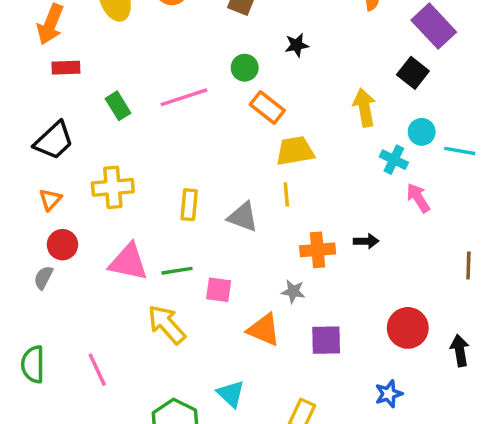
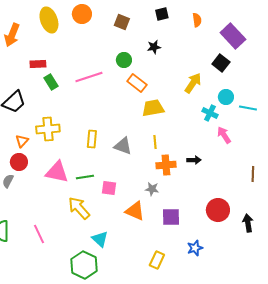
red rectangle: (66, 68) -> (38, 64), moved
yellow arrow: (364, 108) -> (193, 83), turned 45
yellow line: (286, 194) -> (155, 142), moved
orange triangle: (50, 200) -> (22, 141), moved
cyan triangle: (231, 394) -> (100, 239), moved
blue star: (389, 394) -> (195, 248), moved

